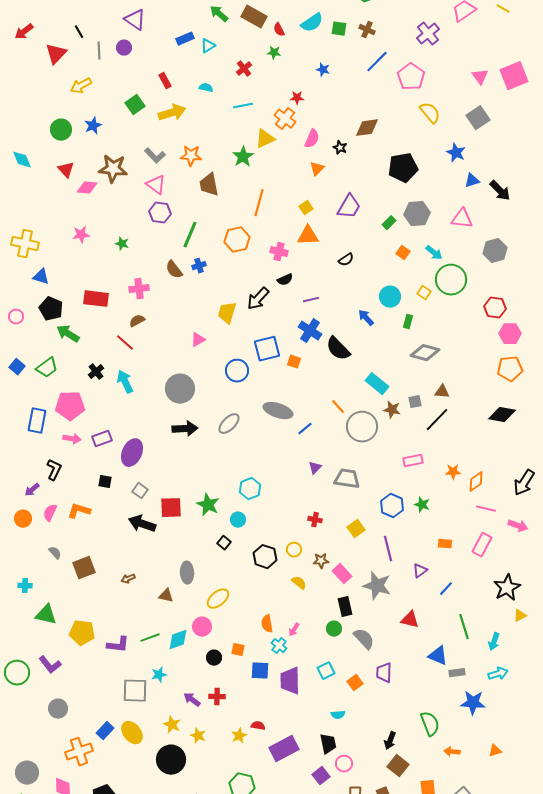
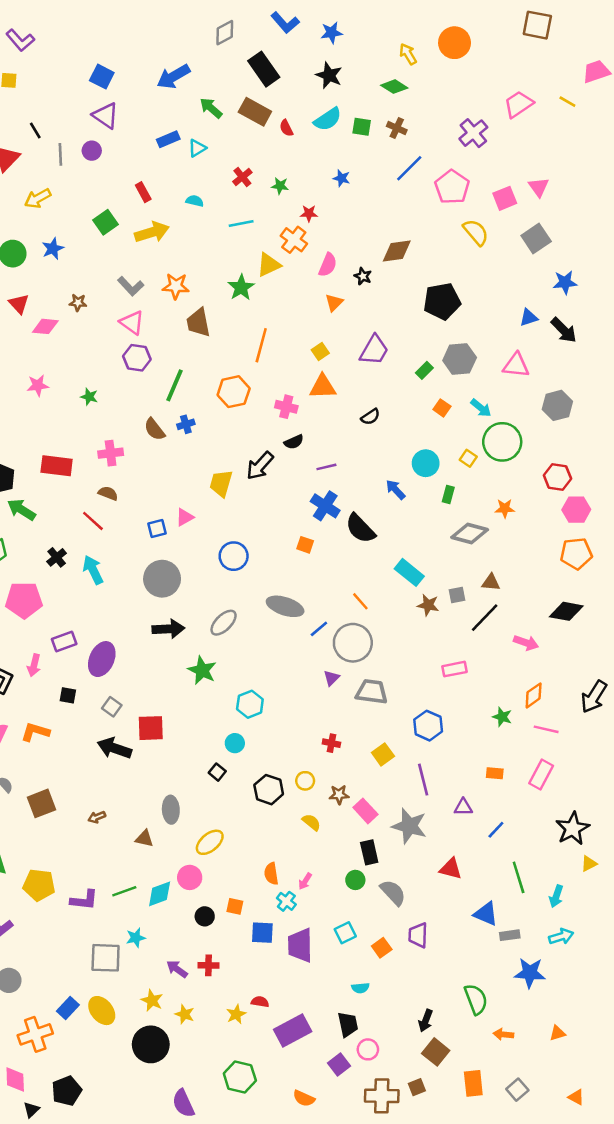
green star: (274, 53) -> (280, 186), moved
pink square: (514, 76) -> (505, 198), moved, size x0.7
blue star: (456, 153) -> (565, 282), moved, turned -30
brown star: (113, 169) -> (78, 303), size x0.5
brown semicircle: (137, 321) -> (108, 493), turned 49
blue square: (267, 349) -> (157, 528), moved, size x0.6
gray circle: (362, 427) -> (353, 643), moved
pink arrow: (72, 439) -> (34, 665), moved, turned 96
orange star: (453, 472) -> (505, 508), moved
green star: (208, 505) -> (202, 670), moved
green star: (422, 505) -> (502, 717), moved
pink arrow: (518, 526) -> (526, 643), moved
purple triangle: (420, 571) -> (463, 807), turned 35

